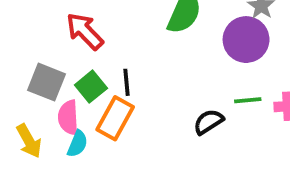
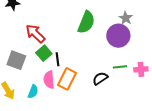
green square: (91, 87) -> (44, 53), moved
pink semicircle: (68, 117) -> (49, 80), moved
orange rectangle: (115, 118) -> (67, 79), moved

